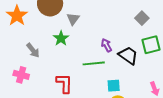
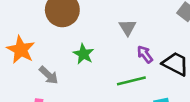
orange star: (17, 16) -> (21, 50), moved
gray triangle: (73, 19) -> (128, 28), moved

